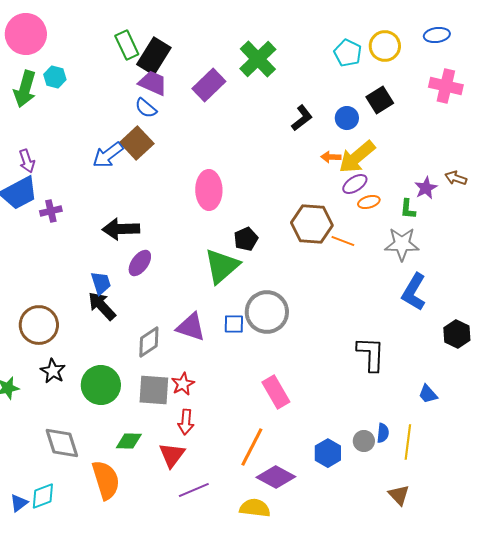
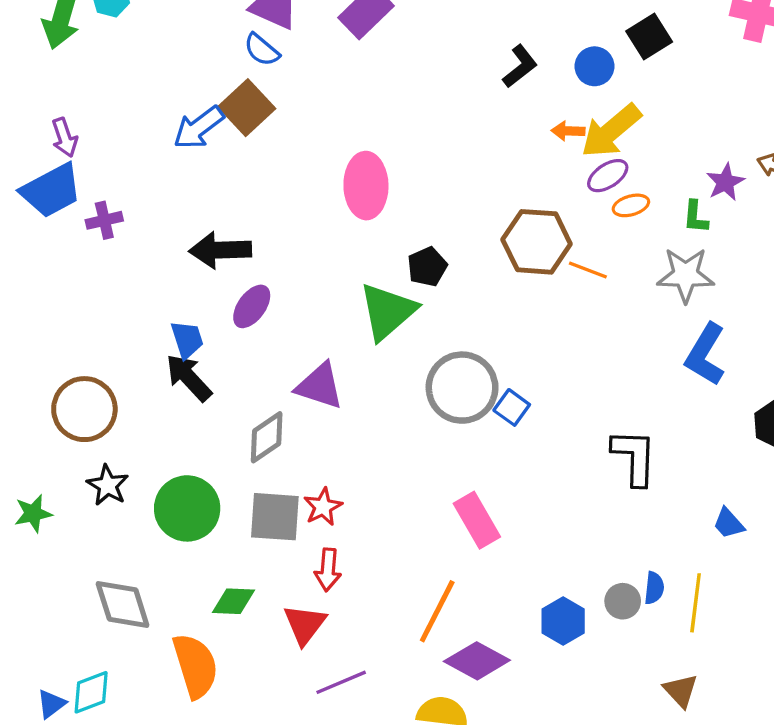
blue square: (234, 324) -> (512, 407), moved, turned 35
purple triangle: (191, 327) -> (320, 386), moved

